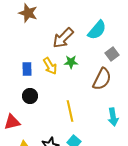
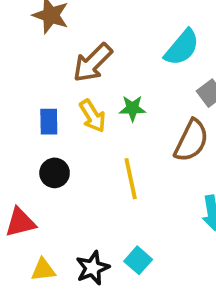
brown arrow: (63, 38) -> (93, 63), moved
yellow line: (70, 111) -> (131, 179), moved

